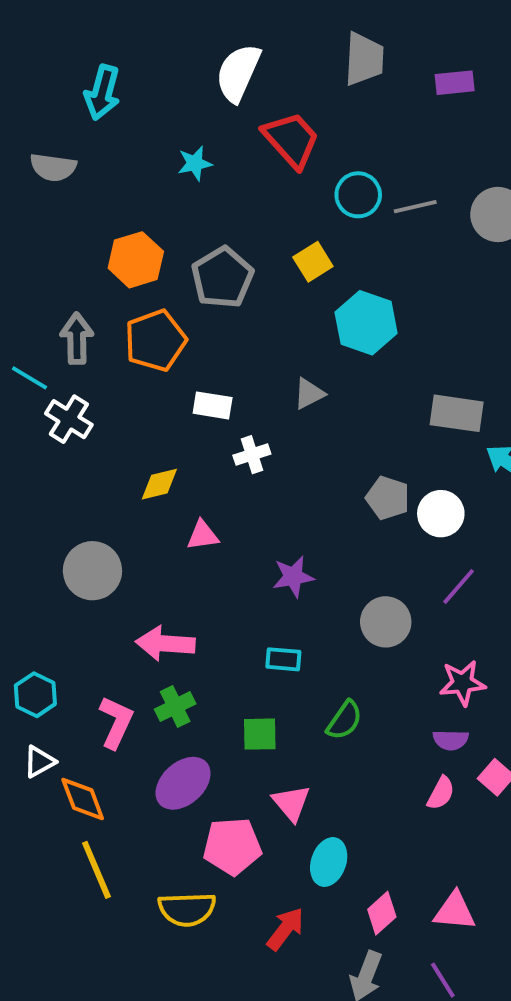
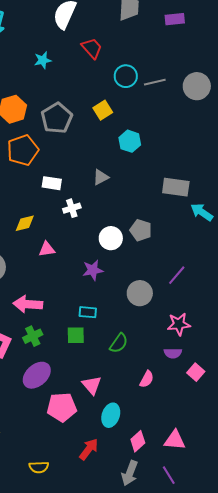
red trapezoid: (291, 140) -> (92, 48), size x0.7
cyan hexagon: (366, 323) -> (130, 141), size x0.7
white circle: (441, 514) -> (111, 238), moved
green square: (260, 734) -> (76, 335), moved
pink semicircle: (441, 793) -> (147, 379), moved
yellow semicircle: (187, 909) -> (39, 467), moved, size x0.7

